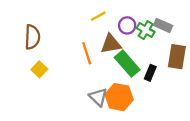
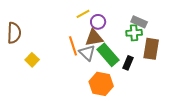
purple circle: (127, 25) -> (98, 22), moved
green cross: (146, 30) -> (134, 33), moved, turned -35
brown semicircle: (32, 37) -> (14, 33), moved
gray triangle: (98, 97) -> (87, 53), moved

